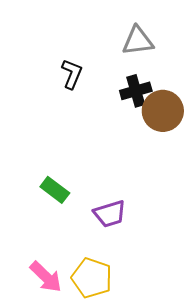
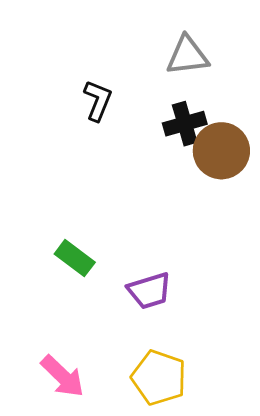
yellow pentagon: (92, 278) -> (159, 378), moved

